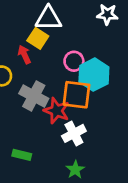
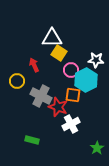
white star: (107, 14) -> (96, 60), moved
yellow square: (38, 38) -> (59, 53), moved
orange square: (77, 95) -> (73, 95), size x0.7
green star: (75, 170) -> (97, 148), moved

